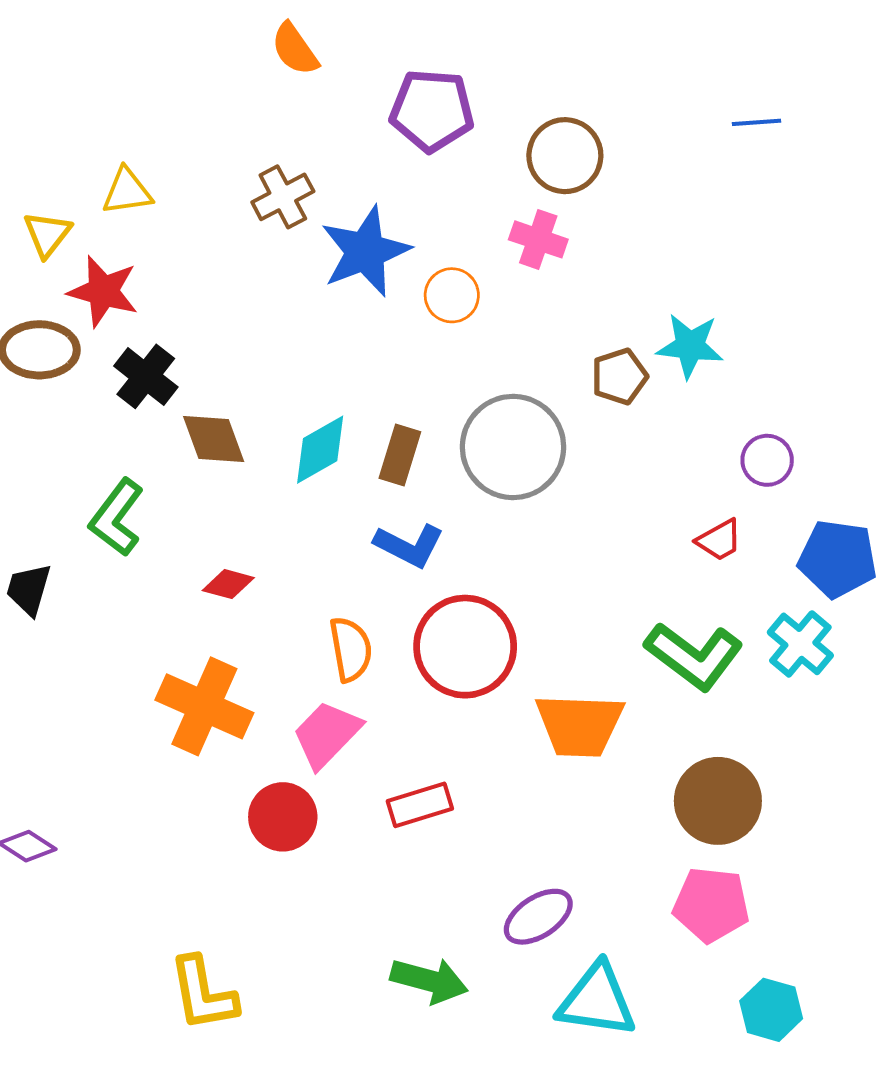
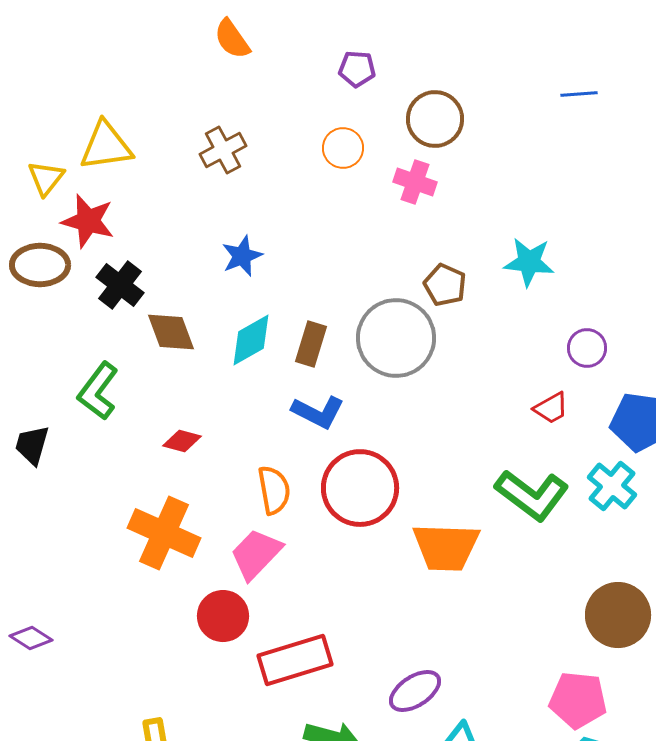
purple pentagon: (432, 110) -> (357, 69), moved, size x0.6
yellow triangle: (127, 192) -> (106, 146), size x1.4
blue star: (365, 251) -> (242, 256), moved, size x0.6
orange circle: (452, 295) -> (343, 148), moved
brown pentagon: (619, 376) -> (445, 285), moved, turned -30
brown circle: (718, 801) -> (618, 615), moved
red rectangle: (420, 805) -> (295, 660), moved, size x1.5
pink pentagon: (711, 905) -> (578, 700), moved

